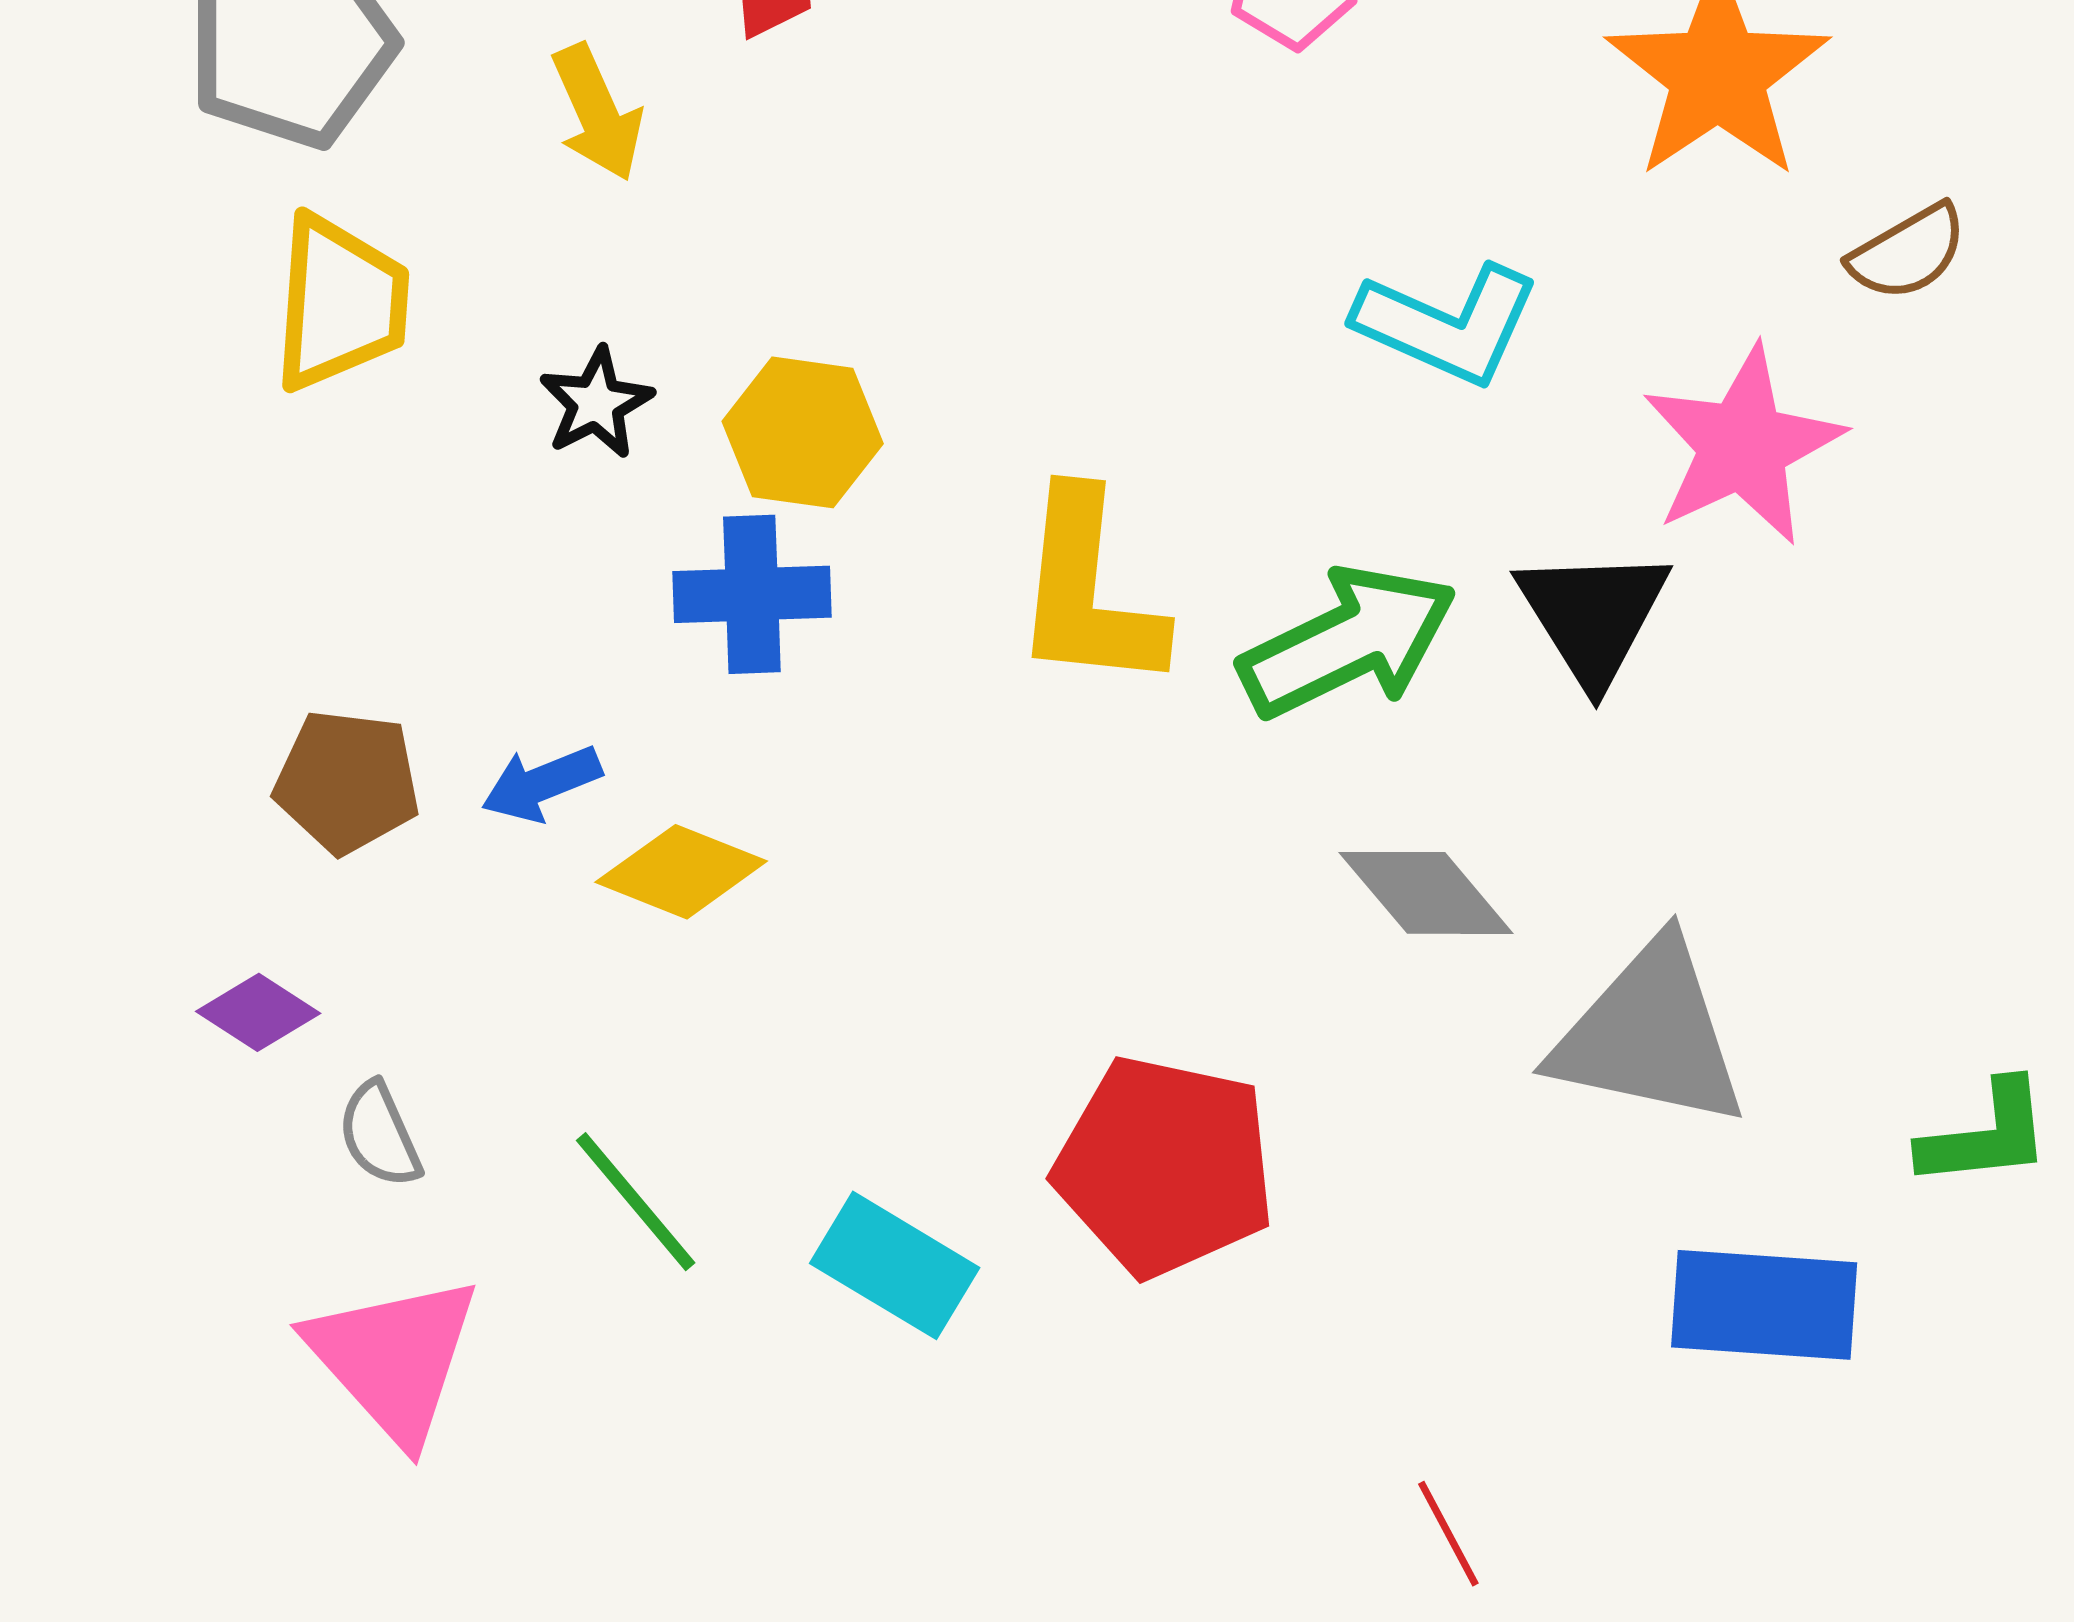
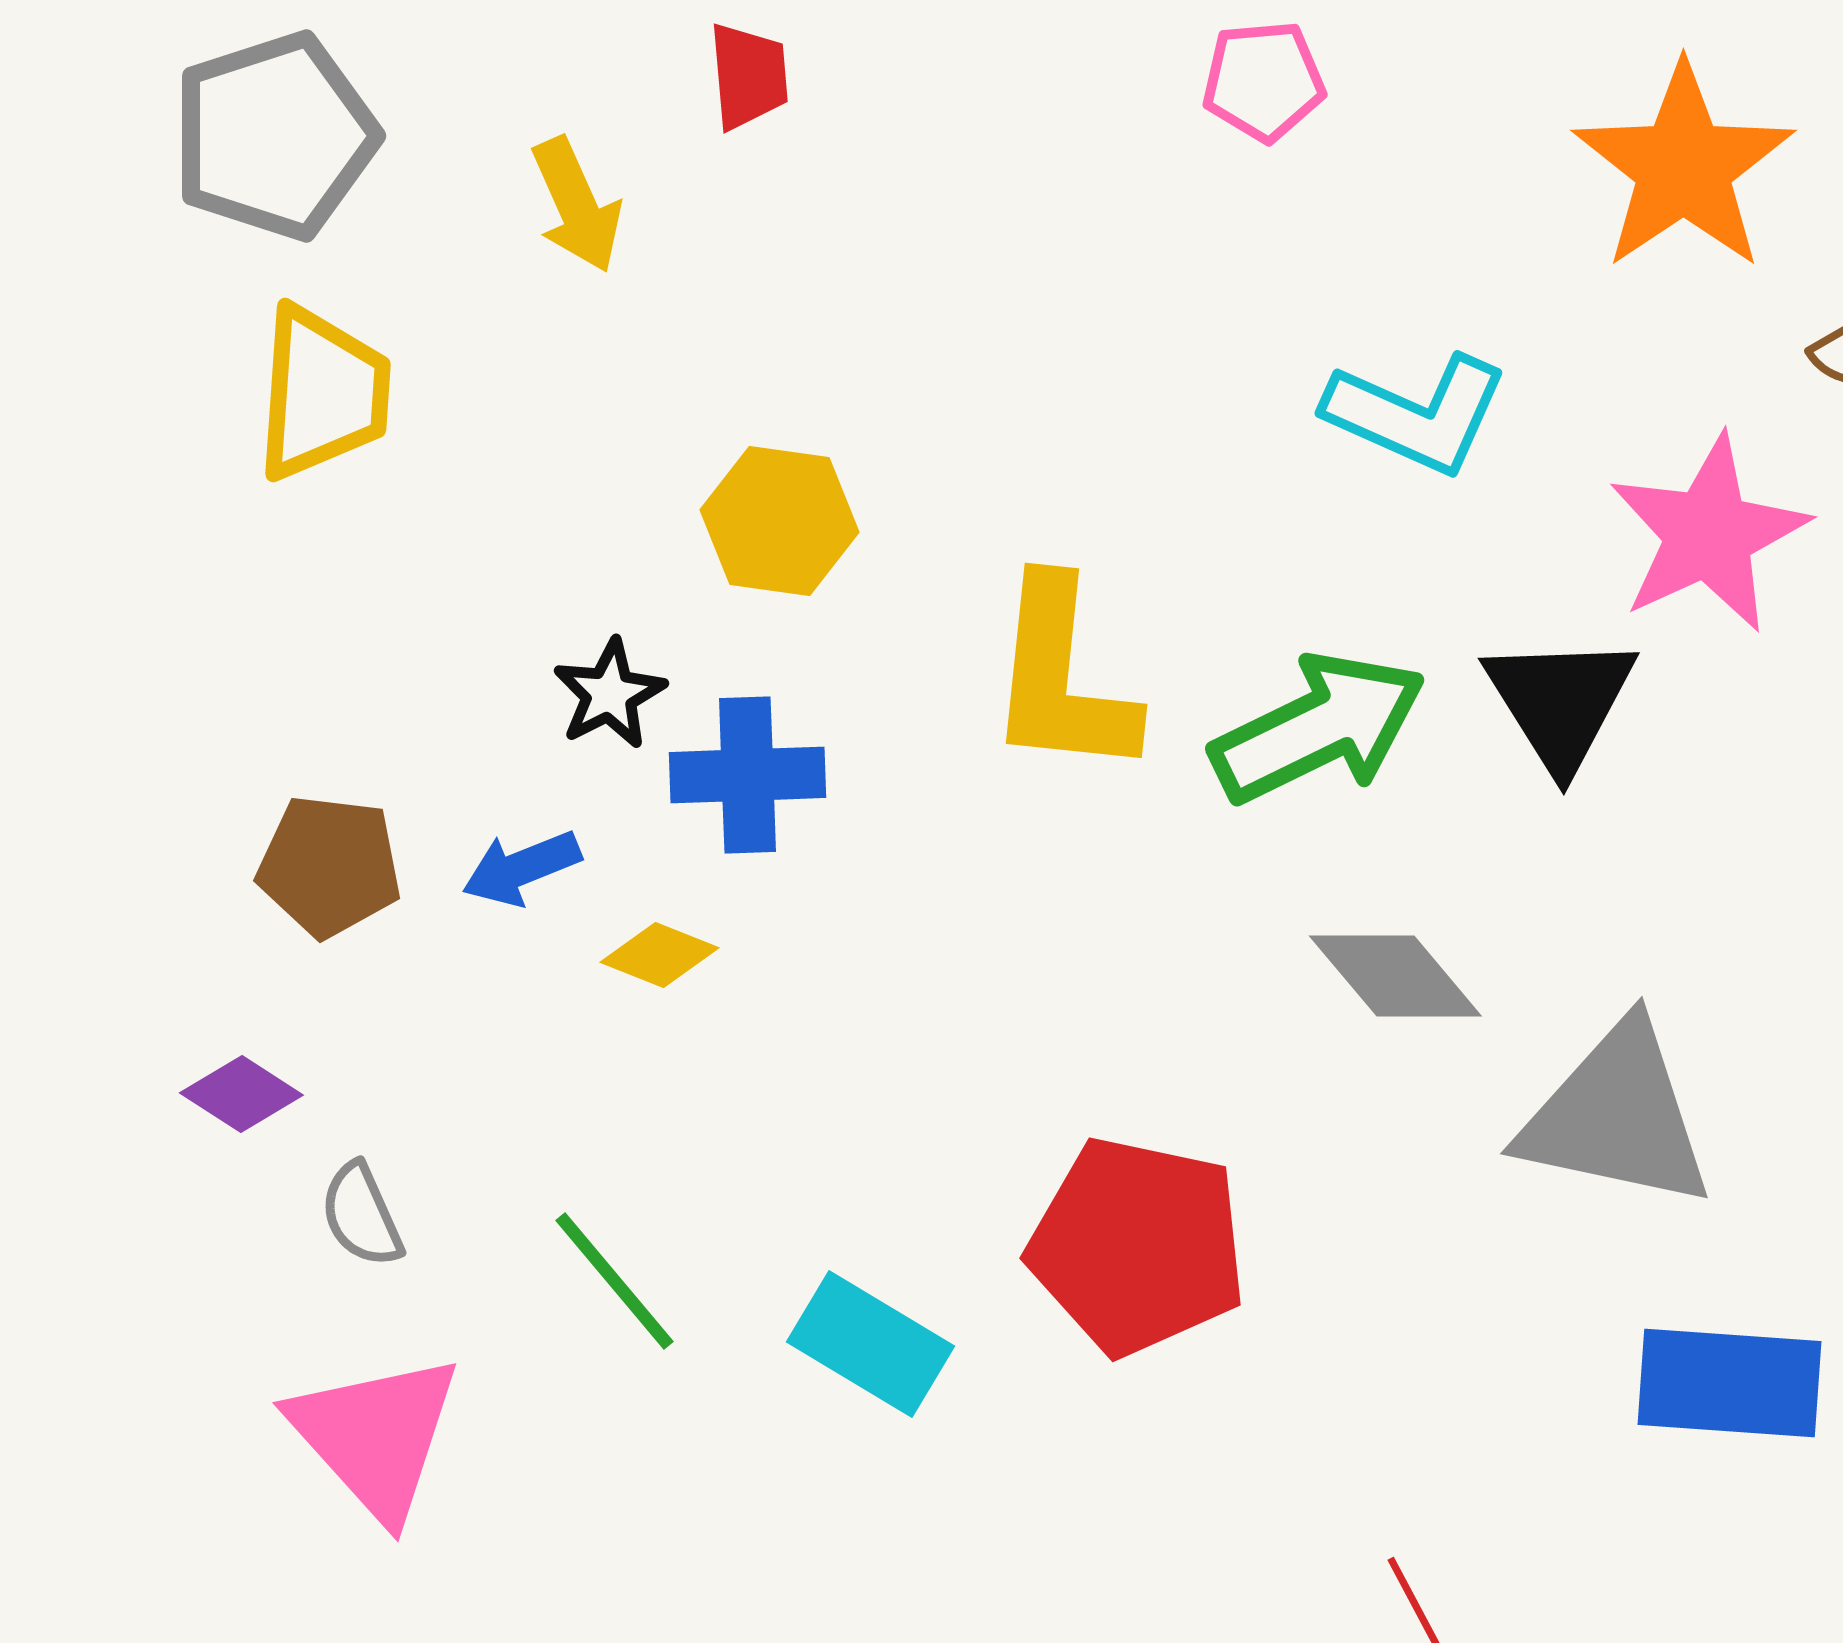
black star: (596, 403) -> (609, 694), moved
blue cross: (752, 594) -> (747, 775), moved
yellow diamond: (681, 872) -> (659, 955), size x0.7

